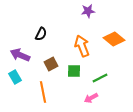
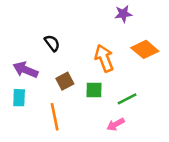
purple star: (88, 11) -> (123, 14), moved
black semicircle: (41, 34) -> (52, 43), turned -64
cyan rectangle: (15, 77) -> (19, 98), turned 32

